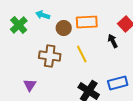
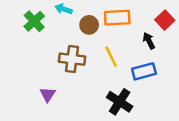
blue rectangle: (118, 83) -> (144, 71), moved

